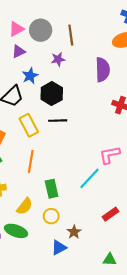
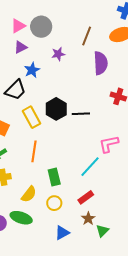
brown line: (71, 35) -> (87, 36), moved, turned 30
black hexagon: (52, 94) -> (56, 109), moved
black line: (58, 121) -> (81, 114), moved
red rectangle: (111, 214) -> (86, 197), moved
brown star: (74, 232) -> (88, 219), moved
green triangle: (110, 260) -> (102, 231), moved, turned -48

